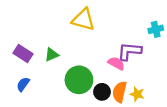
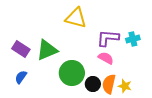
cyan cross: (156, 29) -> (133, 39), moved
purple L-shape: (129, 51) -> (108, 38), moved
green triangle: (52, 55) -> (47, 50), size x1.6

